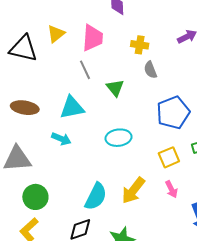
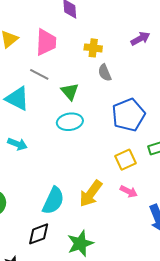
gray line: (85, 70) -> (39, 74), turned -36
cyan triangle: (72, 107) -> (17, 99), moved, turned 40
cyan ellipse: (119, 138) -> (70, 122), moved
pink arrow: (171, 189) -> (129, 191), turned -36

